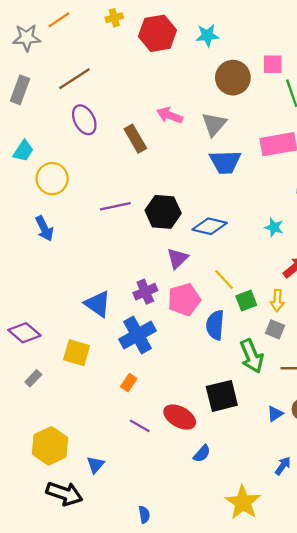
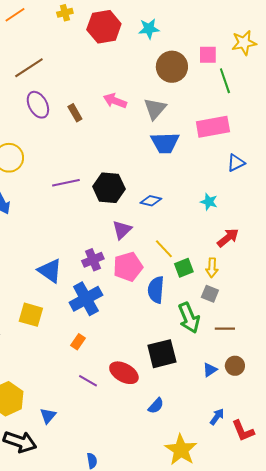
brown rectangle: (135, 139) -> (75, 113), moved, size x0.7
blue diamond: (210, 226) -> (151, 201), size x0.7
blue semicircle: (202, 454) -> (156, 406), moved

